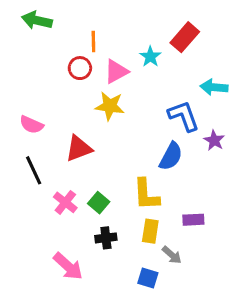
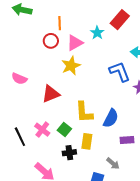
yellow star: (110, 106) -> (71, 66), turned -30
blue semicircle: (171, 156) -> (111, 118), moved
black line: (34, 170) -> (20, 137), moved
yellow L-shape: (146, 194) -> (84, 112), moved
yellow rectangle: (150, 231) -> (87, 141), moved

